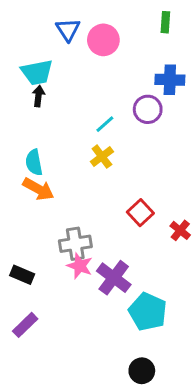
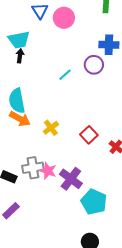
yellow cross: (102, 157) -> (51, 128), moved
cyan semicircle: (34, 162) -> (17, 101), size x1.4
gray cross: (75, 244) -> (33, 168), moved

